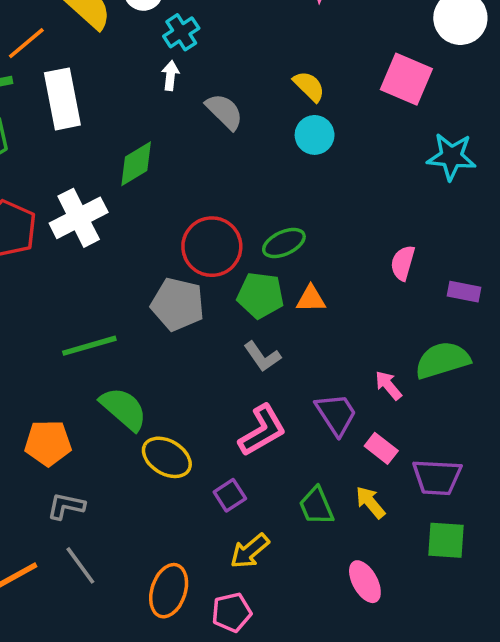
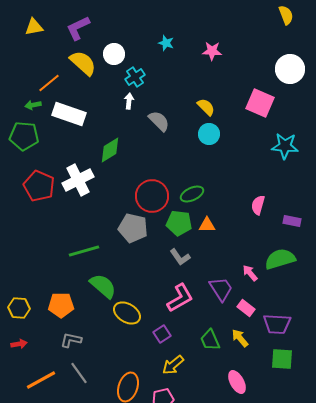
white rectangle: (62, 99) -> (69, 114), turned -60

